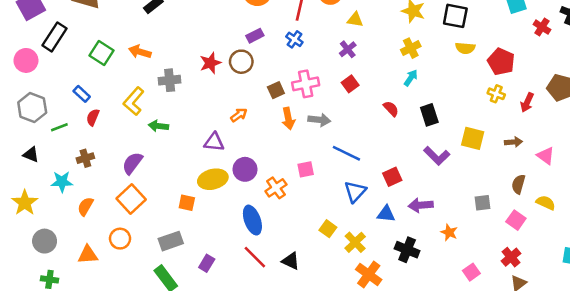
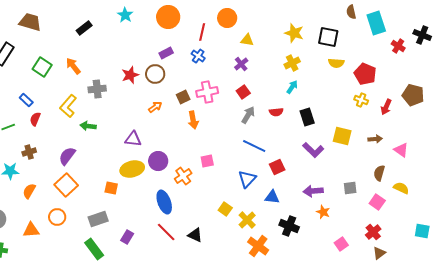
orange arrow: (140, 52) -> (73, 66), turned 36
red semicircle: (391, 109) -> (276, 112), turned 128
orange arrow: (239, 115) -> (155, 107), moved
gray arrow: (319, 120) -> (248, 115), moved, turned -66
blue line: (346, 153) -> (254, 146), moved
purple arrow: (421, 205) -> (313, 191), moved

